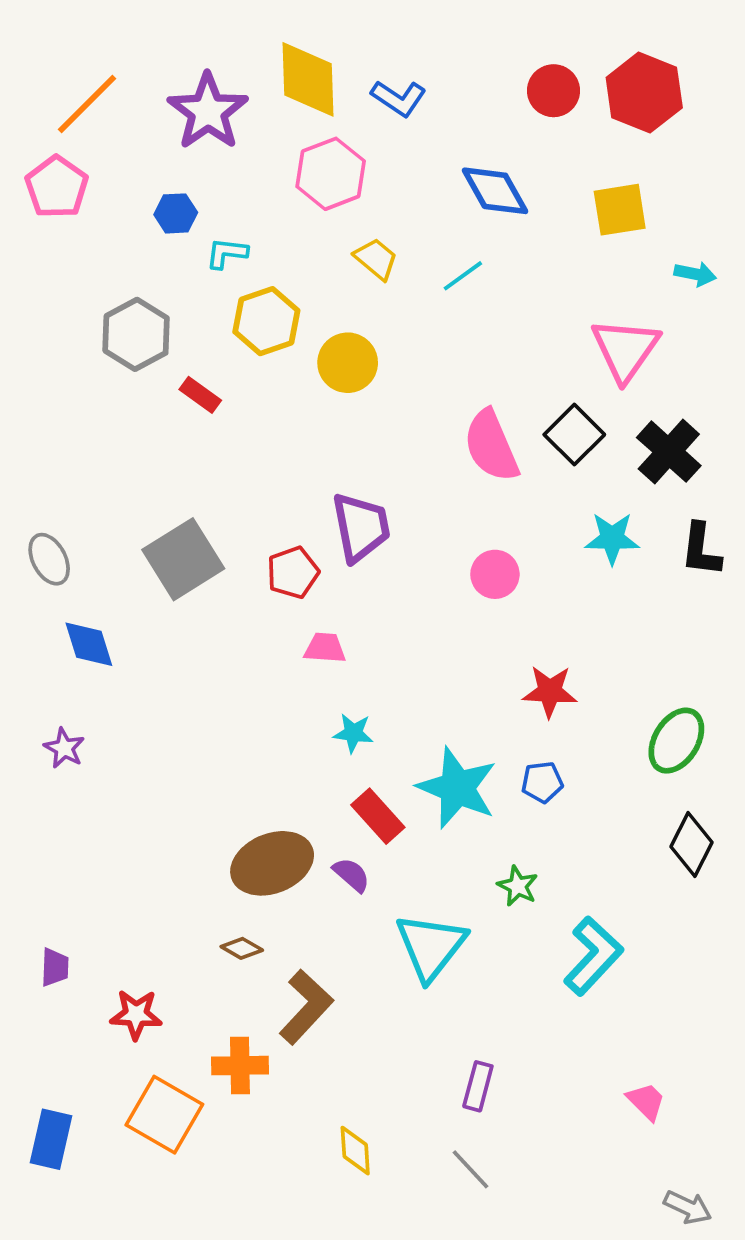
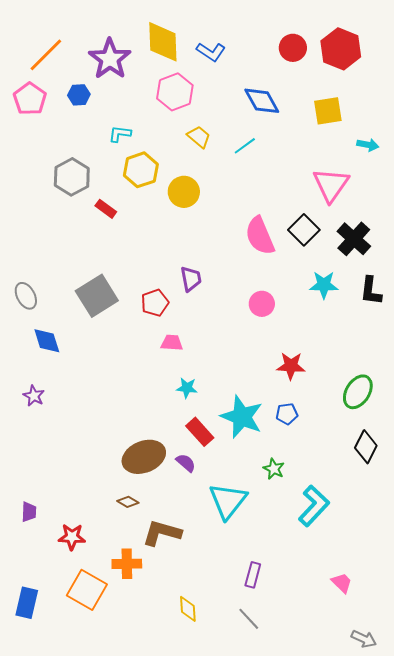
blue hexagon: (176, 213) -> (79, 95), moved
purple trapezoid: (361, 527) -> (191, 279), size x0.7
brown L-shape: (306, 1007) -> (162, 533), turned -117

